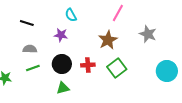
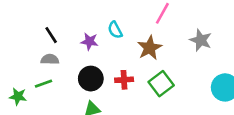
cyan semicircle: (71, 15) -> (115, 30), moved
black line: (27, 23) -> (51, 35), moved, turned 40
green line: (33, 68) -> (43, 84), moved

